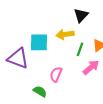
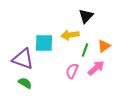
pink semicircle: (56, 74) -> (72, 71), moved
green semicircle: (40, 91) -> (25, 83), moved

